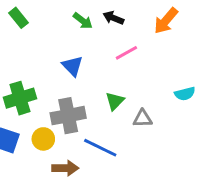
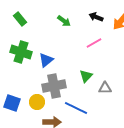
black arrow: (113, 18) -> (96, 17), moved
blue triangle: (72, 66) -> (46, 60), moved, turned 35
green cross: (20, 98) -> (21, 52), moved, turned 35

